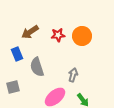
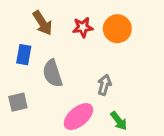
brown arrow: (30, 32) -> (42, 23), turned -90
blue rectangle: (17, 54) -> (24, 55), turned 32

